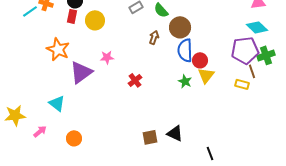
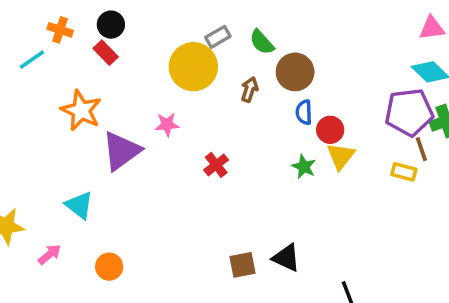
cyan line: (30, 11) -> (32, 60), moved
red rectangle: (72, 16) -> (106, 53), turned -56
yellow circle: (95, 20) -> (193, 67), moved, size x1.4
blue semicircle: (185, 50) -> (304, 112), size x0.6

